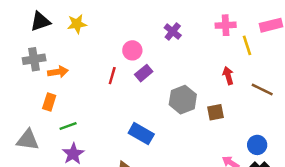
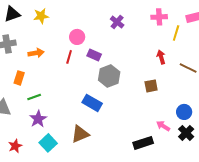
yellow line: (247, 45) -> (176, 33), turned 35
pink circle: (132, 50) -> (77, 37), moved
orange arrow: (58, 72) -> (36, 53), moved
purple rectangle: (144, 73) -> (94, 55), turned 64
gray hexagon: (183, 100) -> (109, 76), moved

